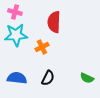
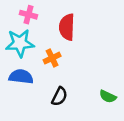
pink cross: (15, 12) -> (28, 15), moved
blue semicircle: (17, 78) -> (21, 77), moved

